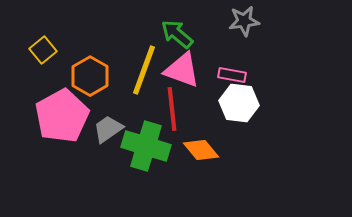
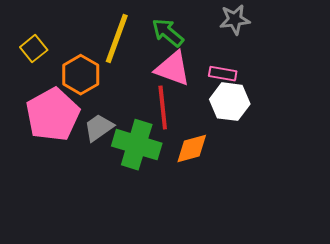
yellow line: (144, 70) -> (117, 39), moved
orange diamond: (201, 150) -> (192, 149), turned -66

